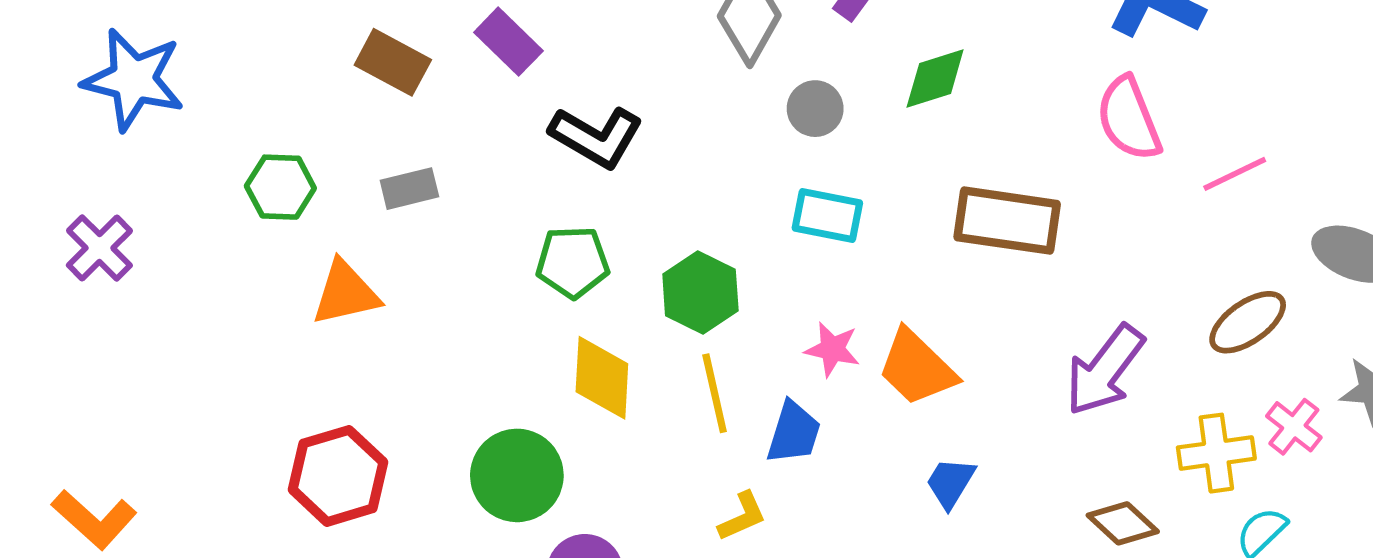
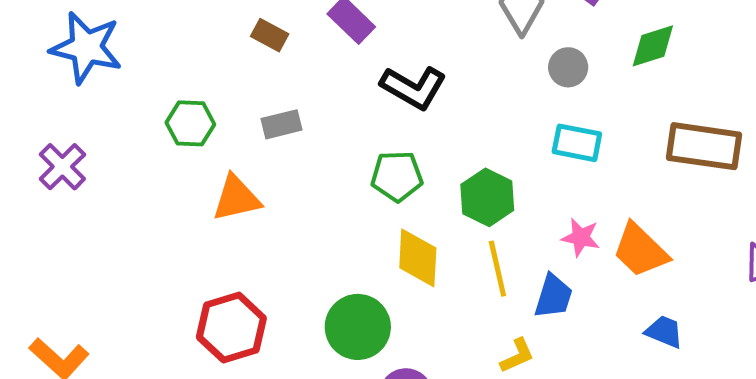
brown rectangle: (393, 62) -> (270, 35), size x0.7
blue trapezoid: (950, 483) -> (664, 332), turned 81

